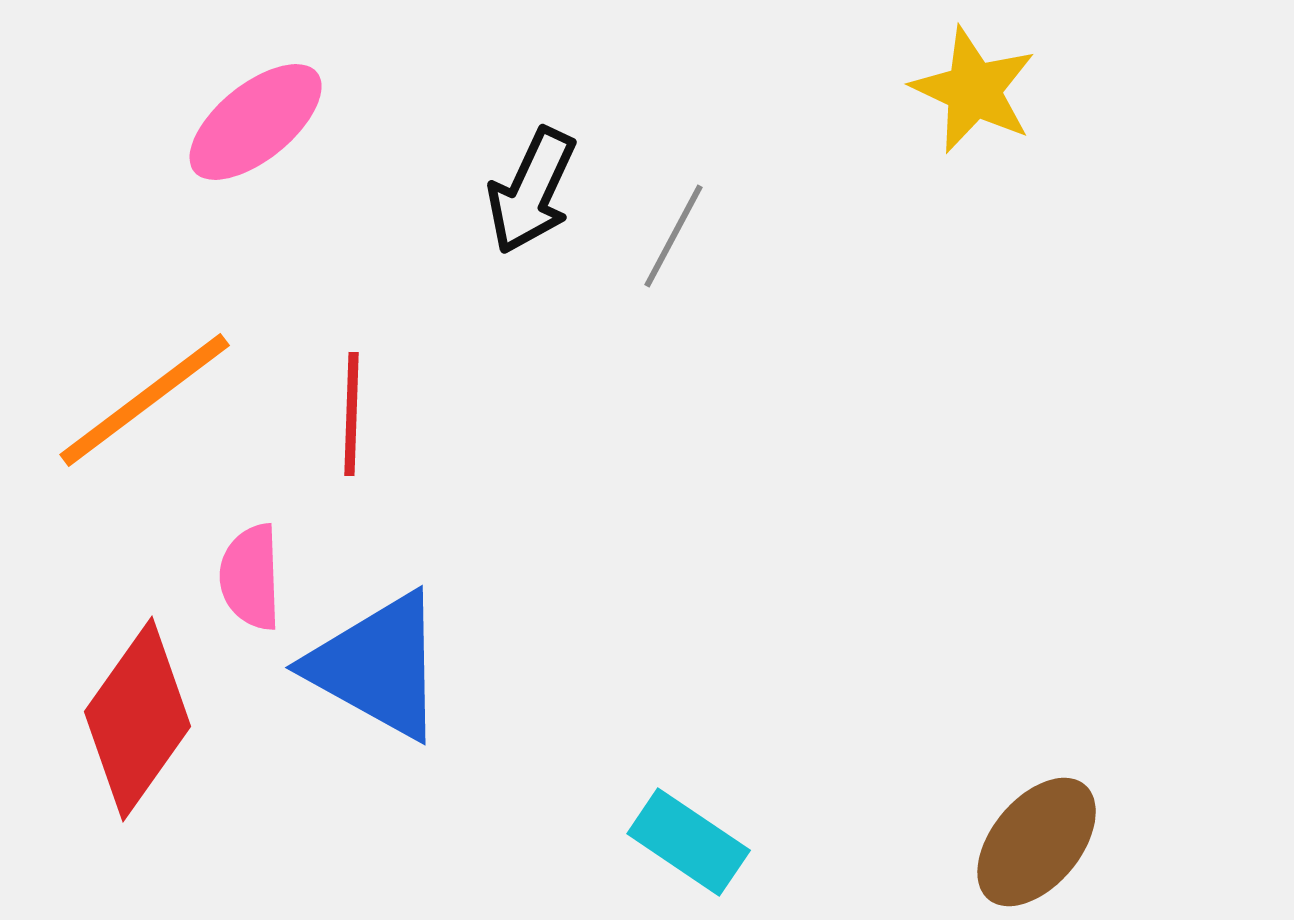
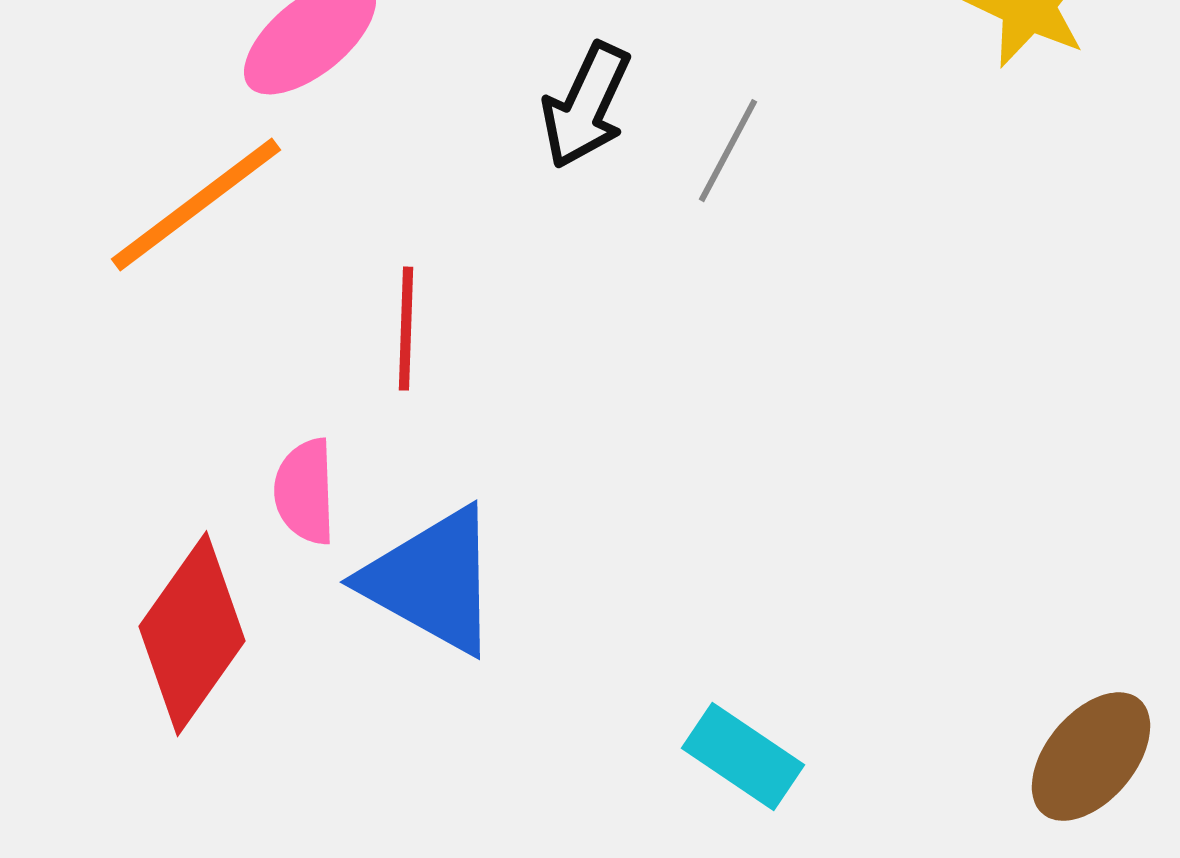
orange line: (145, 400) -> (196, 205), moved

